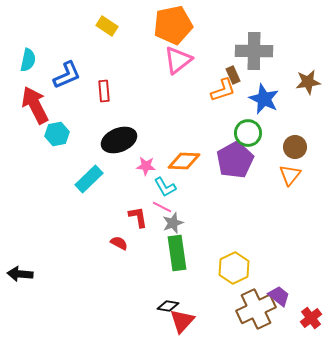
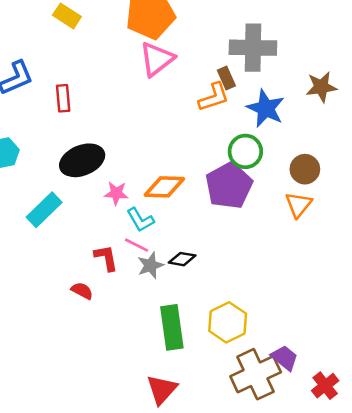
green rectangle: (177, 253) -> (172, 327), moved
black diamond: (168, 306) -> (182, 259), moved

